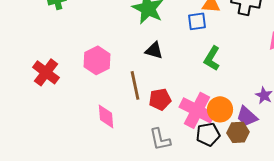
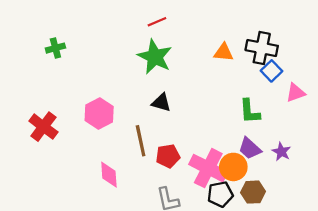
blue square: (197, 21) -> (272, 71), moved, turned -36
green L-shape: (212, 58) -> (250, 111), moved, turned -35
purple trapezoid: (247, 116) -> (250, 148), moved

